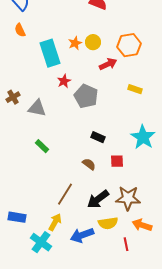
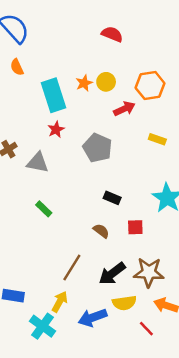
red star: (64, 81) -> (56, 129), moved
red line: (126, 244) -> (146, 329), turned -32

